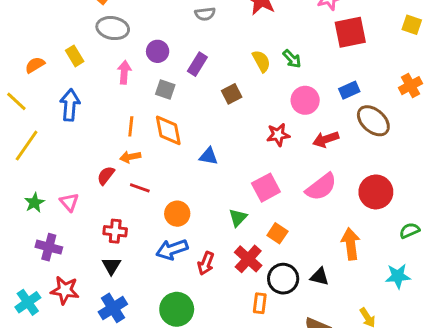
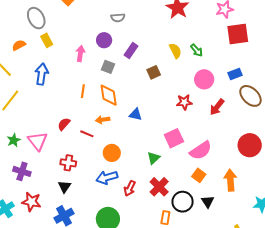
gray semicircle: (205, 14) -> (118, 18), moved
gray ellipse: (113, 28) -> (36, 18), moved, turned 50
red arrow: (326, 139) -> (217, 107), turned -36
orange arrow: (130, 157) -> (103, 120), moved
pink semicircle: (321, 187) -> (201, 150), moved
pink triangle: (69, 202) -> (38, 141), size x1.5
orange square: (277, 233) -> (199, 175), moved
black triangle: (319, 277) -> (208, 202), turned 40

